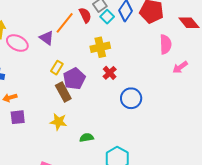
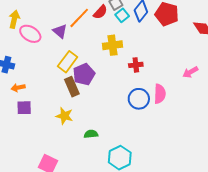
red semicircle: (85, 15) -> (100, 12), turned 63
pink semicircle: (166, 44) -> (160, 94), moved
yellow rectangle: (57, 68) -> (68, 62), size x1.5
red cross: (110, 73) -> (136, 65), moved, turned 32

